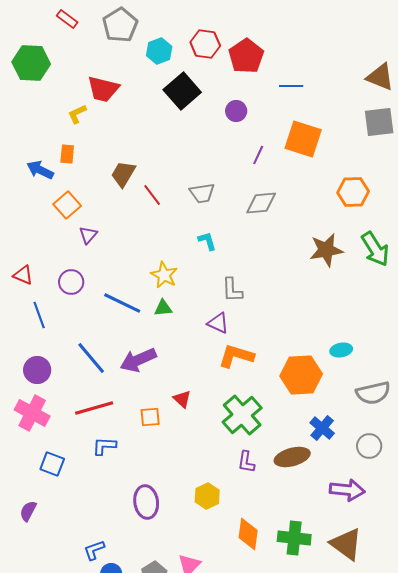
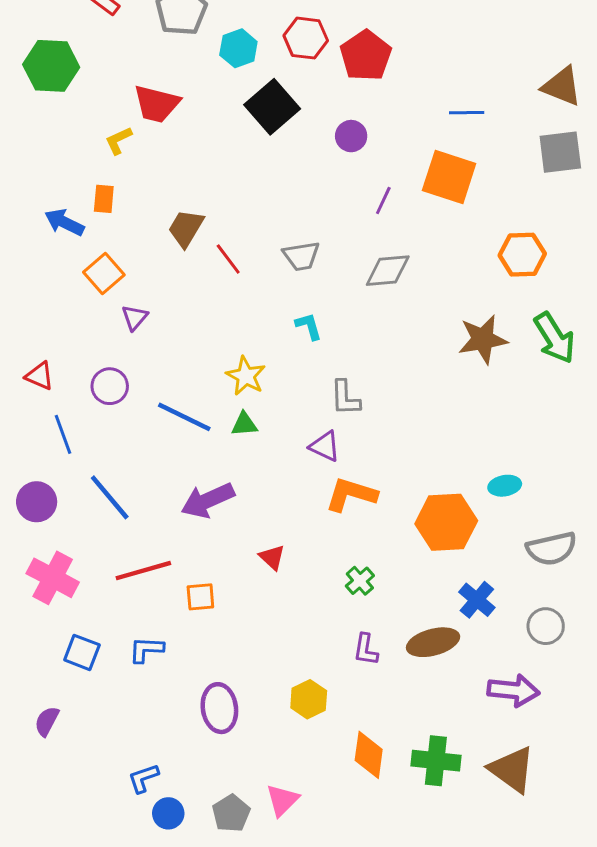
blue line: (291, 86) -> (467, 113), moved
blue line: (91, 358) -> (110, 497), moved
purple circle: (37, 370) -> (37, 502), moved
green cross: (242, 415) -> (360, 581), size x0.5
orange square: (150, 417) -> (200, 597), moved
blue L-shape: (104, 446) -> (146, 650), moved

